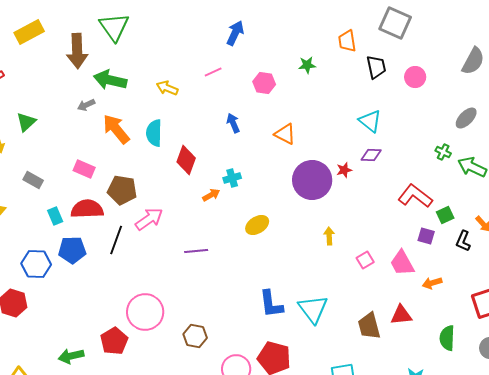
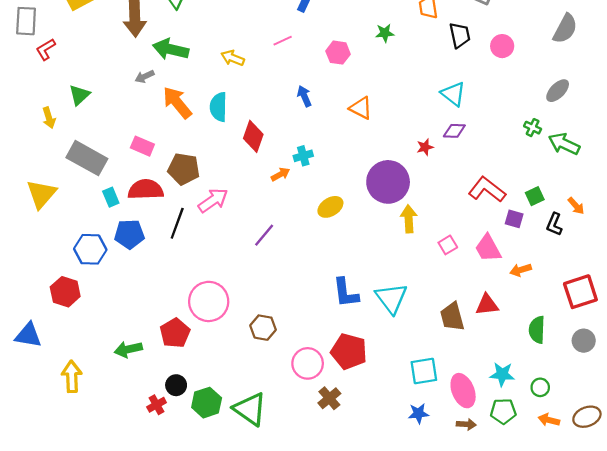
gray rectangle: (33, 180) -> (87, 158), size x1.8
purple circle: (312, 180) -> (388, 182), moved
red L-shape: (415, 196) -> (487, 190), moved
yellow arrow: (329, 236) -> (409, 219), size x1.4
purple line: (196, 251) -> (264, 235), turned -45

